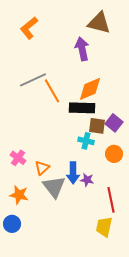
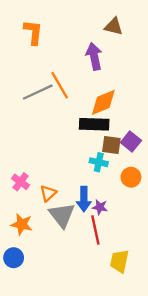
brown triangle: (99, 23) -> (114, 26), size x0.7
orange L-shape: (29, 28) -> (33, 32), turned 135
orange line: (52, 91) -> (60, 85), moved
red line: (111, 200) -> (95, 230), moved

